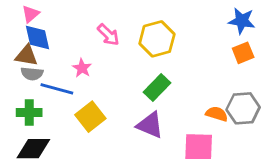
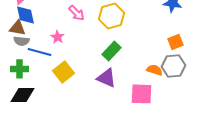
orange square: (243, 53) -> (176, 42), moved

